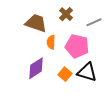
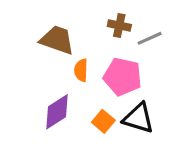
brown cross: (66, 14) -> (119, 26), moved, turned -32

